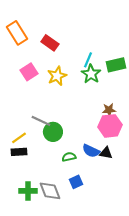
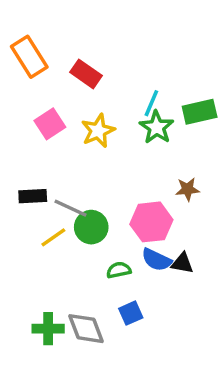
pink hexagon: (110, 126) -> (151, 222), moved
yellow line: (19, 138) -> (53, 237), moved
black rectangle: (19, 152) -> (33, 196), moved

